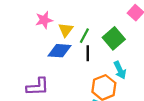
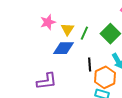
black line: (88, 53) -> (90, 64), moved

